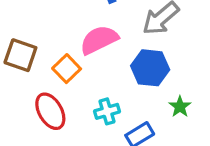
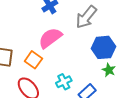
blue hexagon: (150, 68) -> (103, 47), moved

